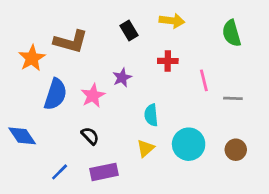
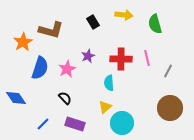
green semicircle: (232, 33) -> (155, 24), moved
red cross: (168, 61) -> (121, 59), moved, size x1.5
gray line: (233, 98) -> (168, 71), turned -64
cyan circle: (189, 144) -> (122, 123), moved
brown circle: (236, 150) -> (170, 108), size x1.6
purple rectangle: (104, 172) -> (75, 124), turned 30

